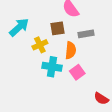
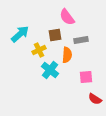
cyan cross: (52, 67) -> (50, 70), turned 30
pink square: (77, 72) -> (86, 77), moved, turned 32

